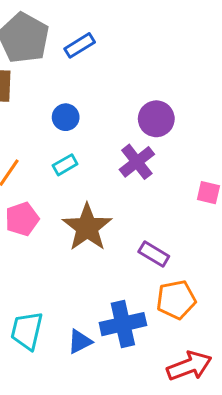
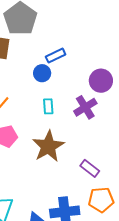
blue rectangle: (80, 45) -> (56, 56), moved
cyan rectangle: (65, 165) -> (48, 106), moved, turned -70

